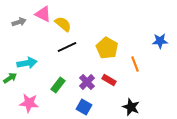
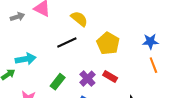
yellow semicircle: (63, 24) -> (79, 19), moved
blue star: (160, 41) -> (150, 41), moved
orange line: (135, 64) -> (153, 65), moved

